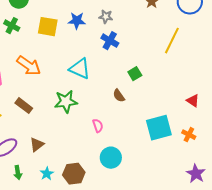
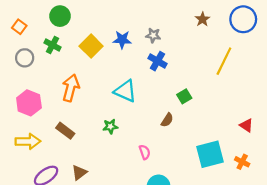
yellow square: (48, 27) -> (91, 46), turned 35
orange arrow: (29, 66) -> (71, 88), turned -110
brown semicircle: (119, 96) -> (167, 120), turned -112
green star: (66, 102) -> (110, 126), size x0.6

